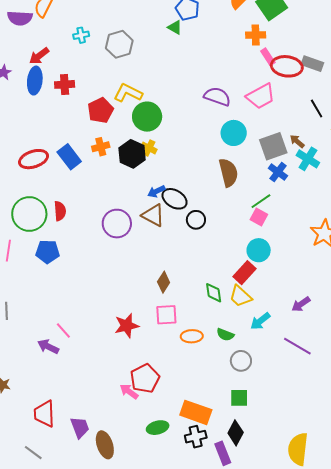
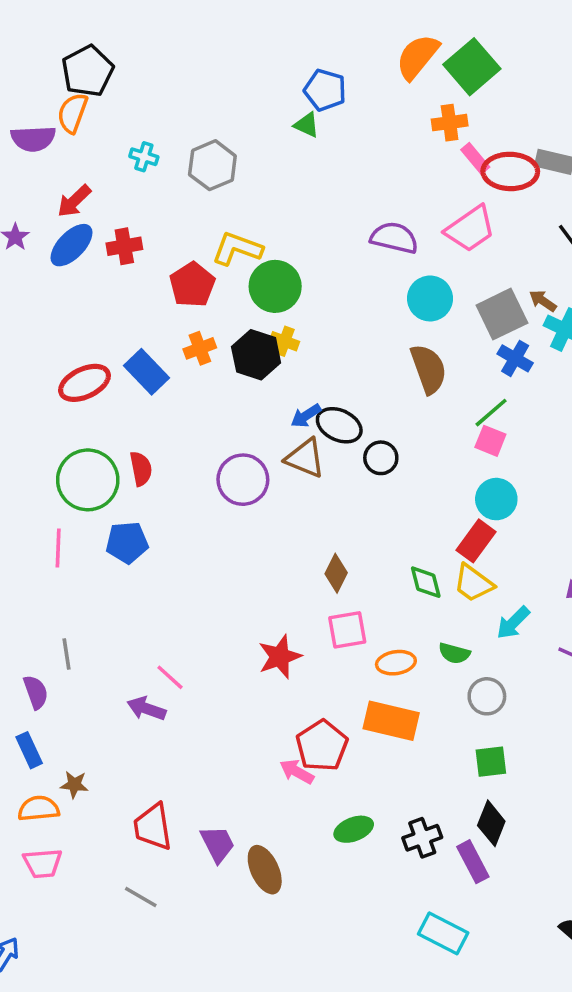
cyan cross: (81, 35) -> (144, 157), turned 35
blue ellipse: (35, 81) -> (72, 245), turned 44
orange rectangle: (196, 412) -> (391, 721), moved

